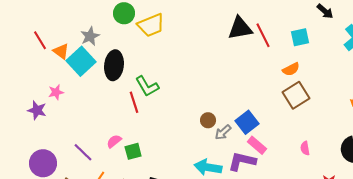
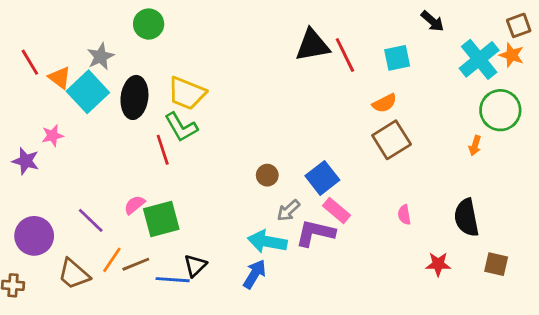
yellow trapezoid: (151, 25) -> (187, 93), moved, turned 44
gray arrow: (223, 132) -> (288, 210), moved
green square: (133, 151) -> (161, 219), size x1.5

